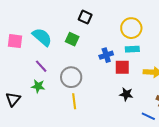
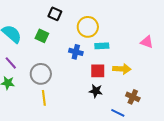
yellow circle: (131, 28) -> (88, 27), moved
blue cross: (106, 55) -> (76, 52), turned 32
red square: (122, 67) -> (98, 71), moved

